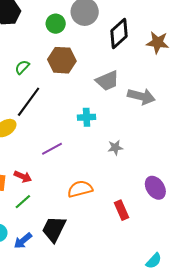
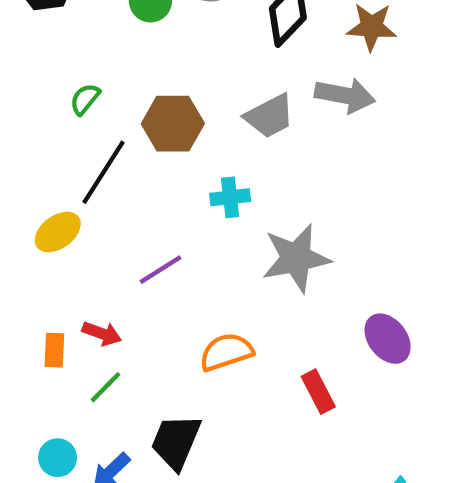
brown hexagon: (62, 60) -> (173, 124), moved
gray arrow: (141, 96) -> (345, 95), moved
gray star: (115, 148) -> (296, 258), size x2.0

